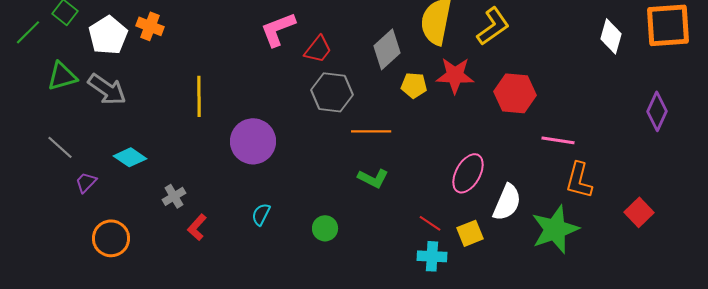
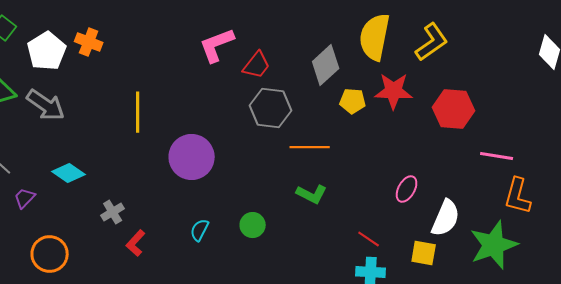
pink ellipse: (468, 173) -> (407, 189), size x0.7
green circle: (325, 228) -> (253, 225), moved
yellow square: (470, 233) -> (424, 253), moved, turned 32

